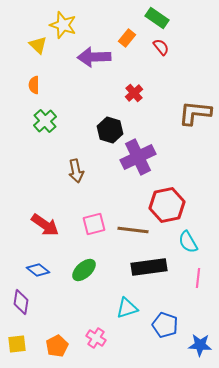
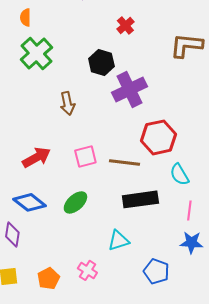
green cross: (45, 121) -> (36, 53), size x1.4
red arrow: (45, 225) -> (36, 157), turned -64
blue diamond: (38, 270) -> (29, 202), size x1.4
blue pentagon: (165, 325) -> (156, 271), moved
blue star: (200, 345) -> (191, 242), moved

